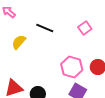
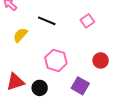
pink hexagon: (72, 67) -> (56, 60), moved

